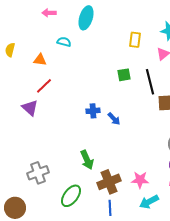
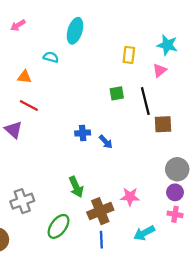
pink arrow: (49, 13) -> (18, 25), moved, turned -32
red line: (44, 86) -> (29, 106), turned 72
pink star: (140, 180) -> (130, 197), moved

